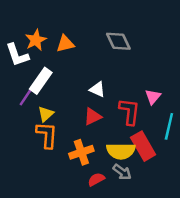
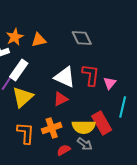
white triangle: (97, 89) -> (65, 77), size x1.6
red L-shape: (129, 112) -> (91, 75), moved
yellow triangle: (46, 114) -> (23, 97), size x1.6
orange L-shape: (47, 135) -> (26, 133), moved

